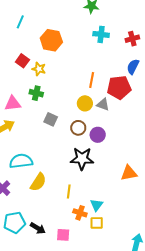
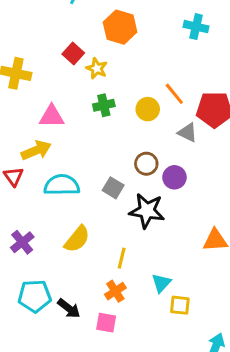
orange line: (92, 80) -> (174, 94), turned -56
green cross: (36, 93) -> (104, 105), moved, turned -32
yellow circle: (85, 103) -> (148, 109), moved
gray square: (51, 119) -> (113, 188), moved
cyan semicircle: (21, 161) -> (62, 185), moved
orange cross: (80, 213) -> (115, 291), moved, turned 32
yellow square: (97, 223) -> (180, 305), moved

